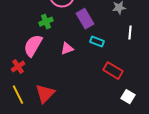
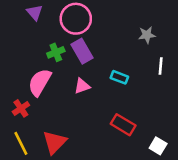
purple rectangle: (85, 19) -> (82, 51), moved
red rectangle: (113, 71) -> (123, 125), moved

